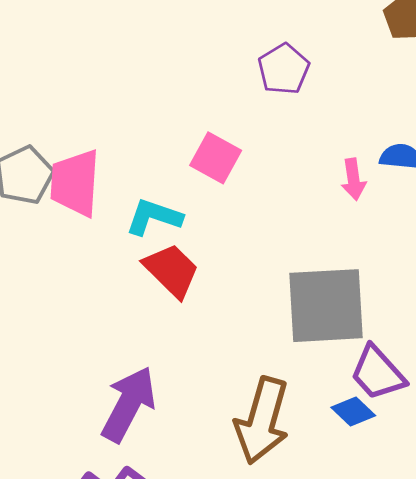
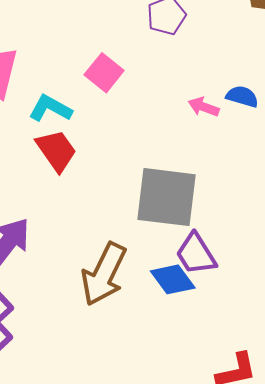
pink arrow: (353, 179) -> (204, 107), turned 108
blue diamond: (353, 412) -> (173, 279), size x1.4

